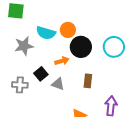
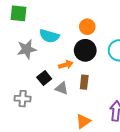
orange circle: (68, 30) -> (87, 27), moved
brown rectangle: (88, 81) -> (84, 82), moved
gray cross: (20, 85) -> (23, 99), moved

